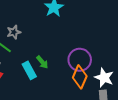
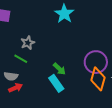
cyan rectangle: (29, 70) -> (56, 83), moved

